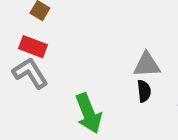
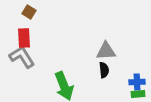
red rectangle: (33, 47) -> (24, 38), turned 66

